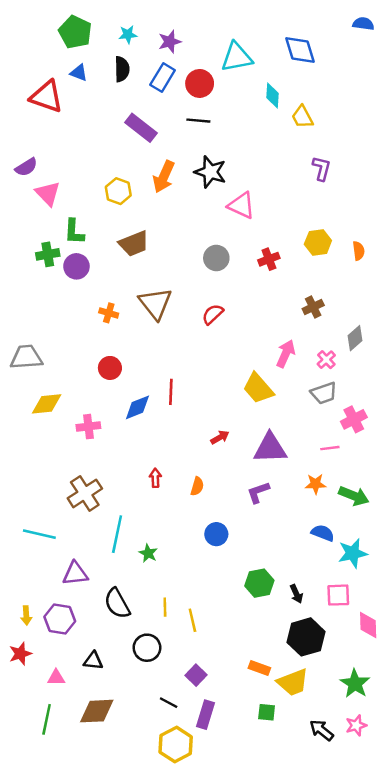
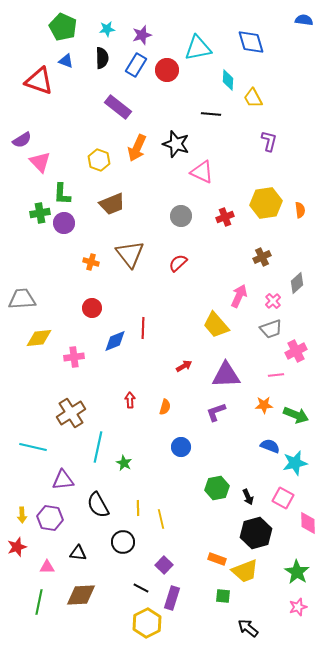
black line: (198, 121) -> (211, 114), moved
yellow hexagon: (318, 242) -> (266, 203), size x1.4
pink square: (338, 595) -> (283, 498), turned 30
black arrow: (322, 730) -> (248, 628), moved

